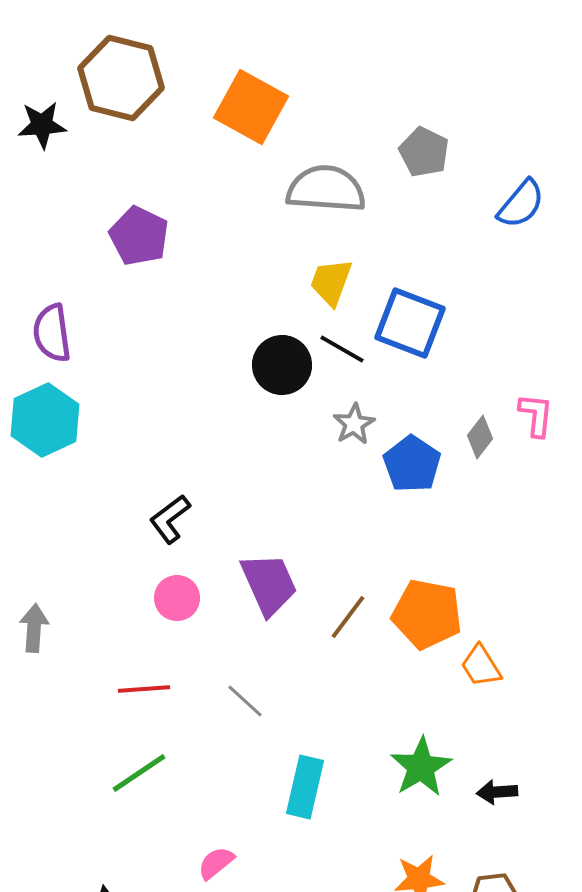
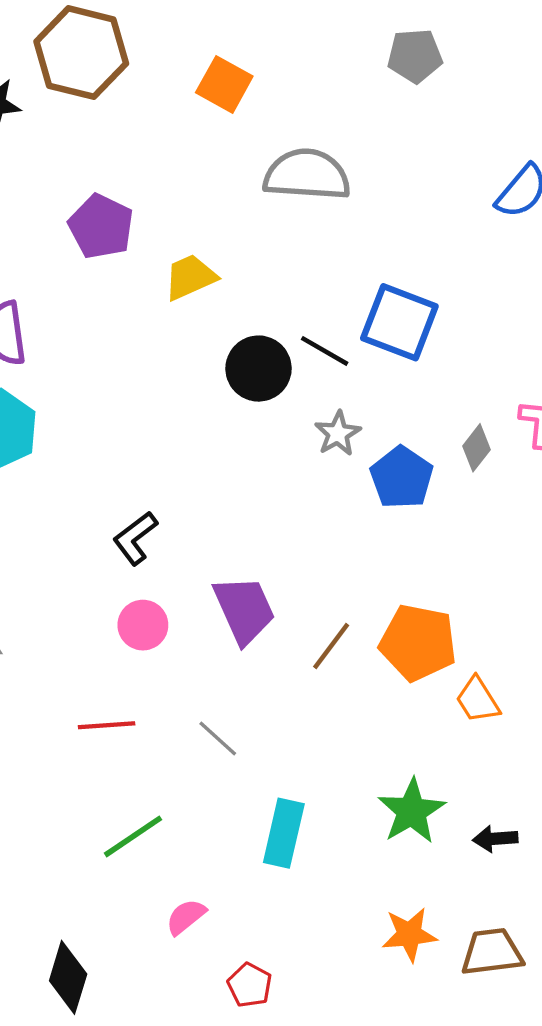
orange square: (251, 107) -> (224, 84), size x0.7
gray pentagon: (424, 152) -> (415, 56), moved, turned -30
yellow trapezoid: (331, 282) -> (190, 277), moved, turned 46
green line: (139, 773) -> (133, 836), moved

